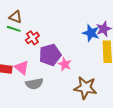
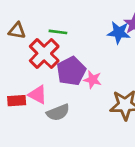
green line: (14, 29) -> (58, 32), moved
red cross: (32, 38) -> (44, 54), size x1.6

